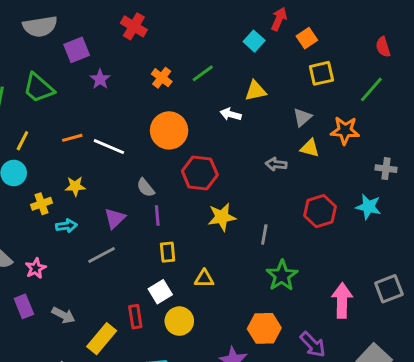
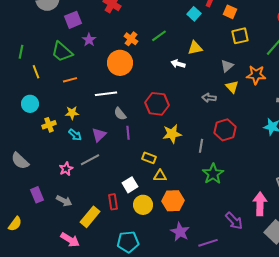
orange square: (307, 38) -> (230, 12), turned -32
green trapezoid: (39, 88) -> (62, 52), moved
orange circle: (169, 130) -> (120, 63), moved
yellow line: (22, 141) -> (36, 72), moved, turned -48
white line: (109, 147) -> (106, 94), moved, turned -30
yellow triangle: (310, 148) -> (232, 87), turned 32
red hexagon: (320, 211) -> (225, 130), moved
cyan arrow: (66, 226) -> (75, 135), moved, turned 48
yellow rectangle: (168, 252) -> (149, 158), moved, turned -64
pink star: (36, 268) -> (66, 169), moved
pink arrow: (342, 301) -> (260, 204), moved
orange hexagon: (264, 328) -> (173, 201), moved

